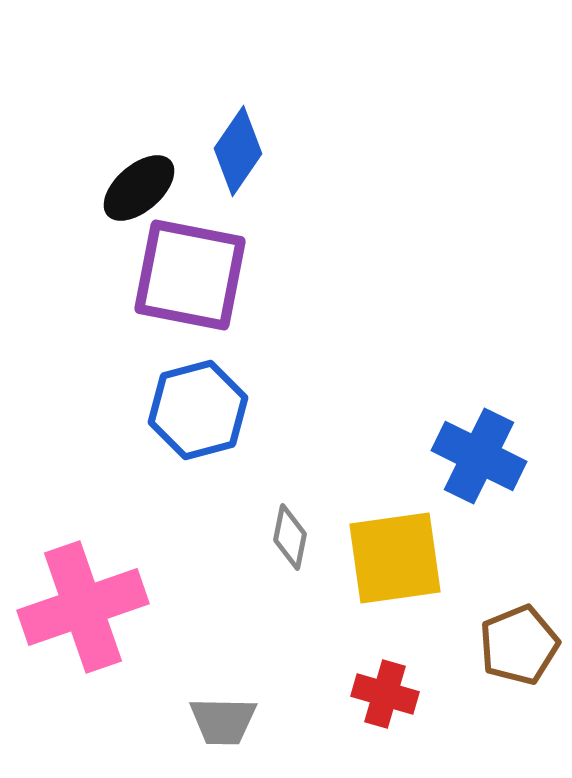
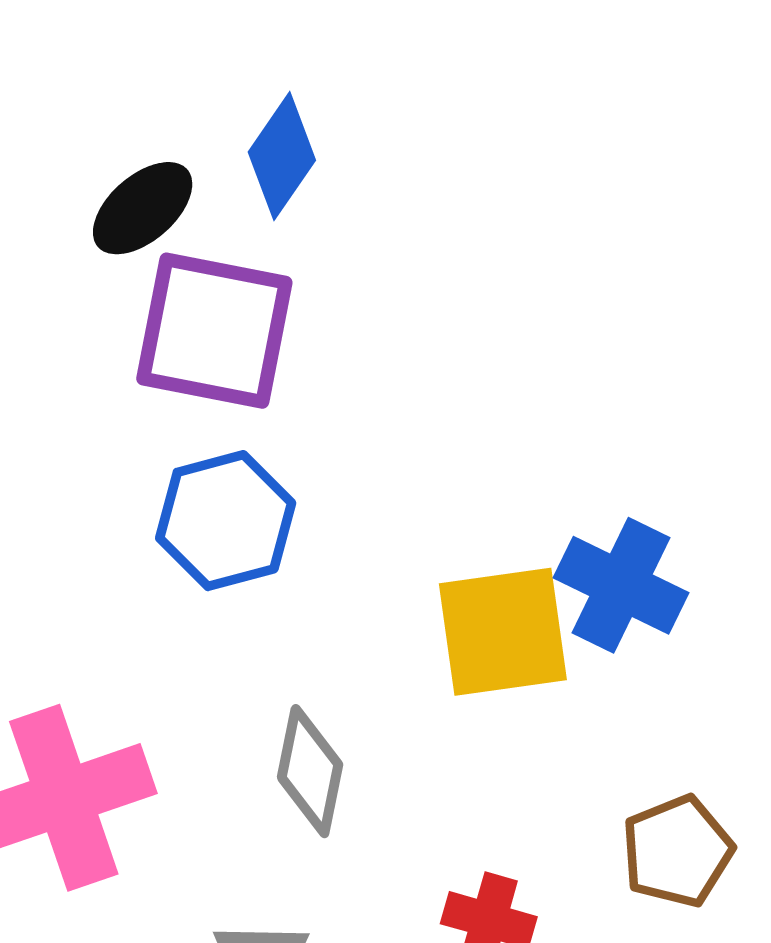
gray diamond: (290, 537) -> (310, 771), moved, size x1.4
yellow square: (395, 558) -> (503, 632), moved

